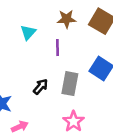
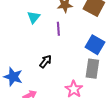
gray rectangle: (70, 84) -> (92, 69), moved

